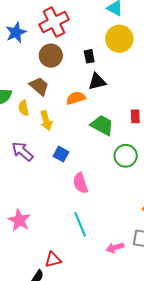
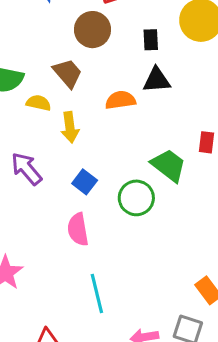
yellow semicircle: (24, 108) -> (39, 103), turned 105
green trapezoid: (102, 125) -> (169, 165), moved
green circle: (126, 156) -> (136, 198), moved
pink semicircle: (80, 183) -> (78, 229), moved

